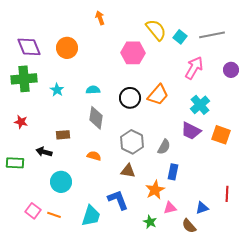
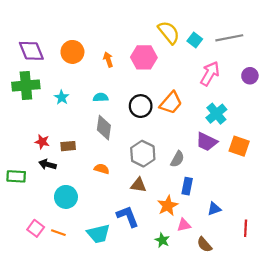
orange arrow: (100, 18) -> (108, 60), moved
red star: (21, 122) -> (42, 142), moved
red line: (227, 194) -> (246, 228), moved
blue triangle: (202, 208) -> (214, 209), moved
cyan trapezoid: (91, 216) -> (98, 234), turned 60

